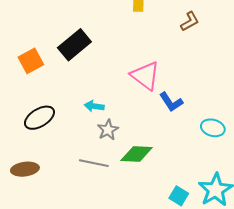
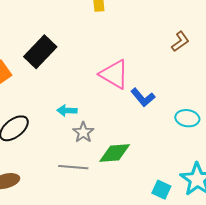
brown L-shape: (190, 21) -> (180, 41), moved

